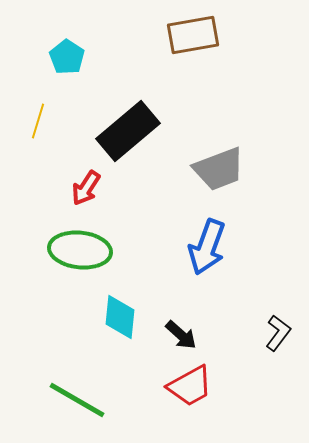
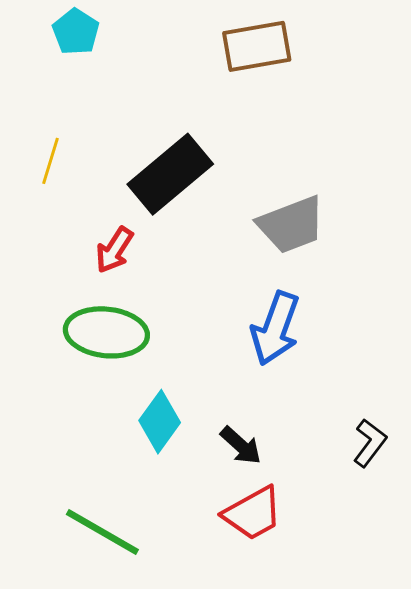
cyan pentagon: (67, 57) -> (76, 32), moved
cyan diamond: (120, 317) -> (160, 422), turned 30

